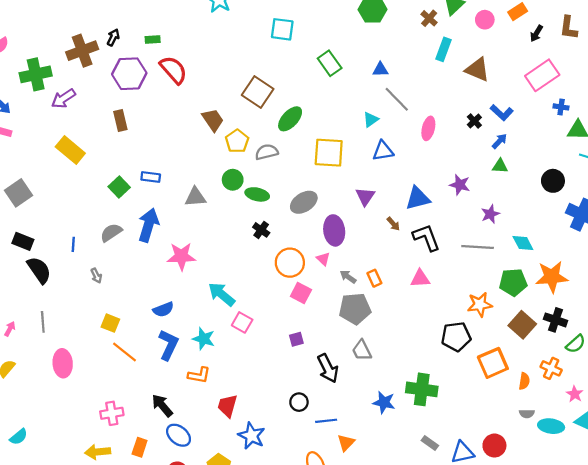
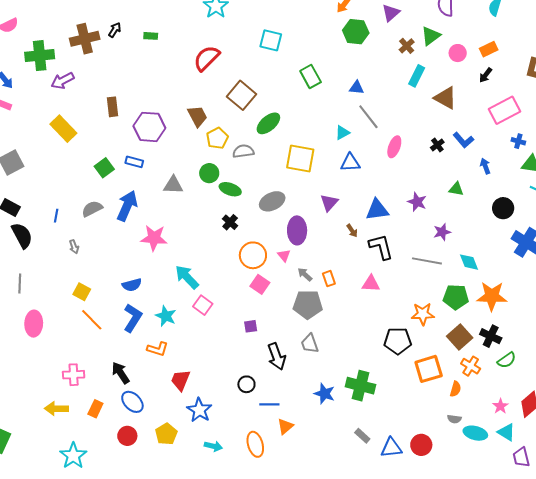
black arrow: (536, 33) -> (486, 75), moved
red semicircle: (173, 70) -> (207, 58), moved, turned -100
purple hexagon: (129, 74) -> (149, 127), moved
blue arrow: (499, 141) -> (485, 166), moved, turned -70
orange cross: (551, 368) -> (471, 366), moved

